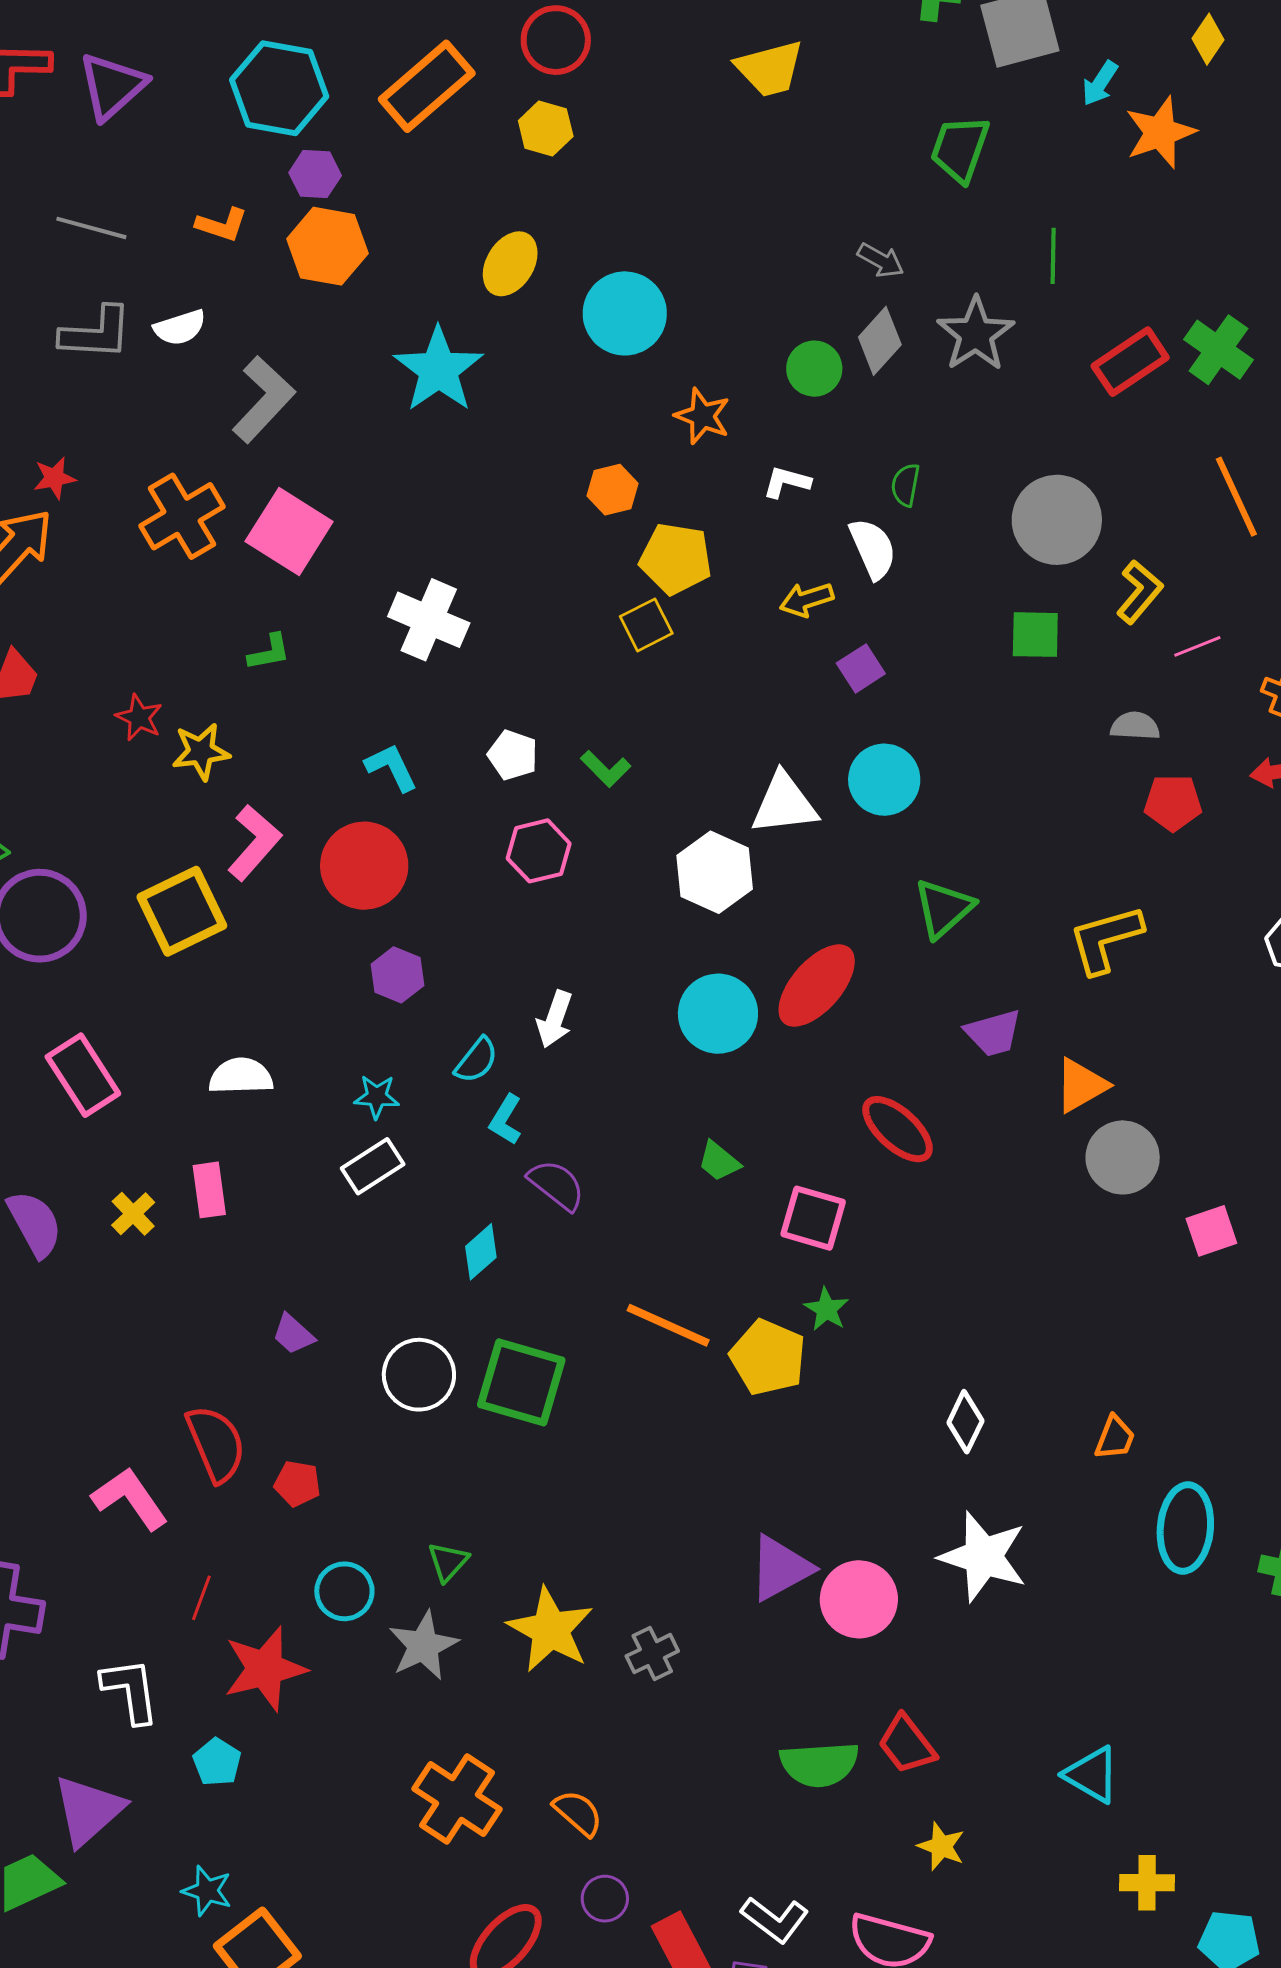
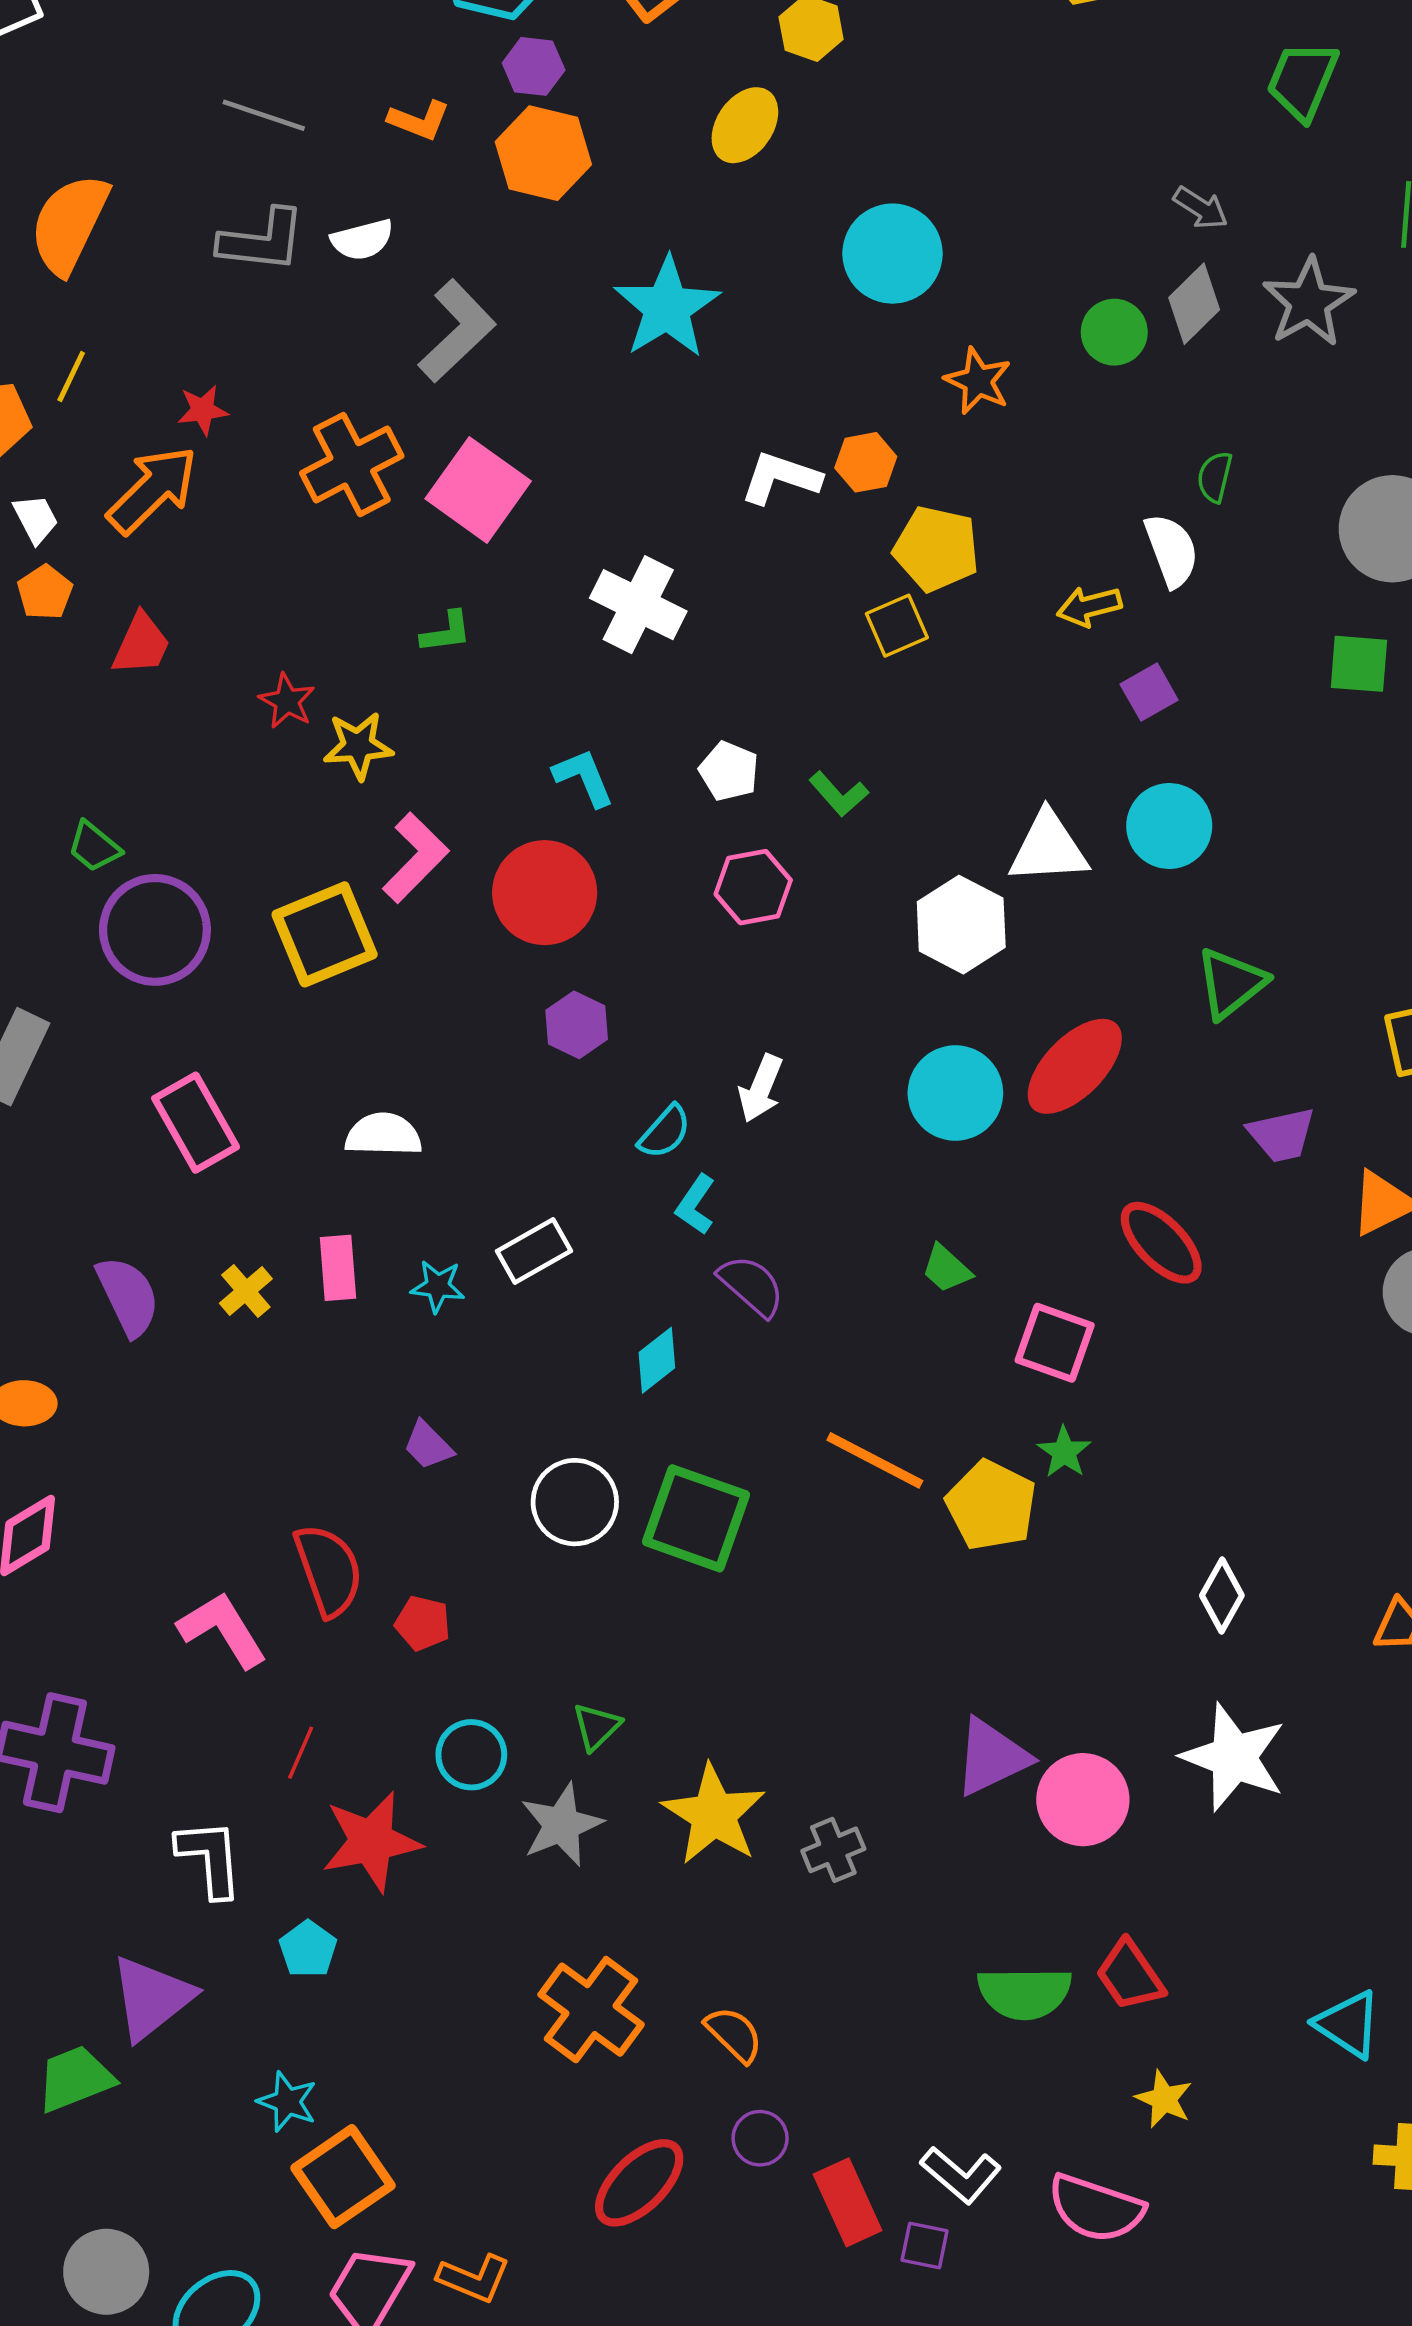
yellow ellipse: (510, 264) -> (745, 125), moved
white L-shape: (787, 482) -> (781, 478), moved, size x1.4
cyan star: (377, 1097) -> (438, 1286), moved

